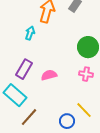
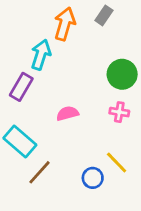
cyan arrow: (30, 33) -> (41, 55), size x1.5
purple rectangle: (24, 69) -> (21, 87), moved

